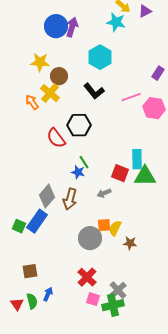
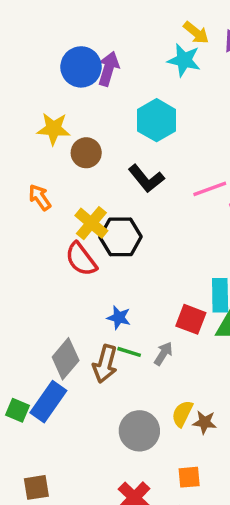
yellow cross: (50, 93) -> (91, 223), moved
green line: (84, 162) -> (129, 352), moved, turned -40
gray arrow: (104, 193) -> (163, 354), turned 144
orange square: (104, 225) -> (189, 477), moved
brown star: (130, 243) -> (205, 422), moved

